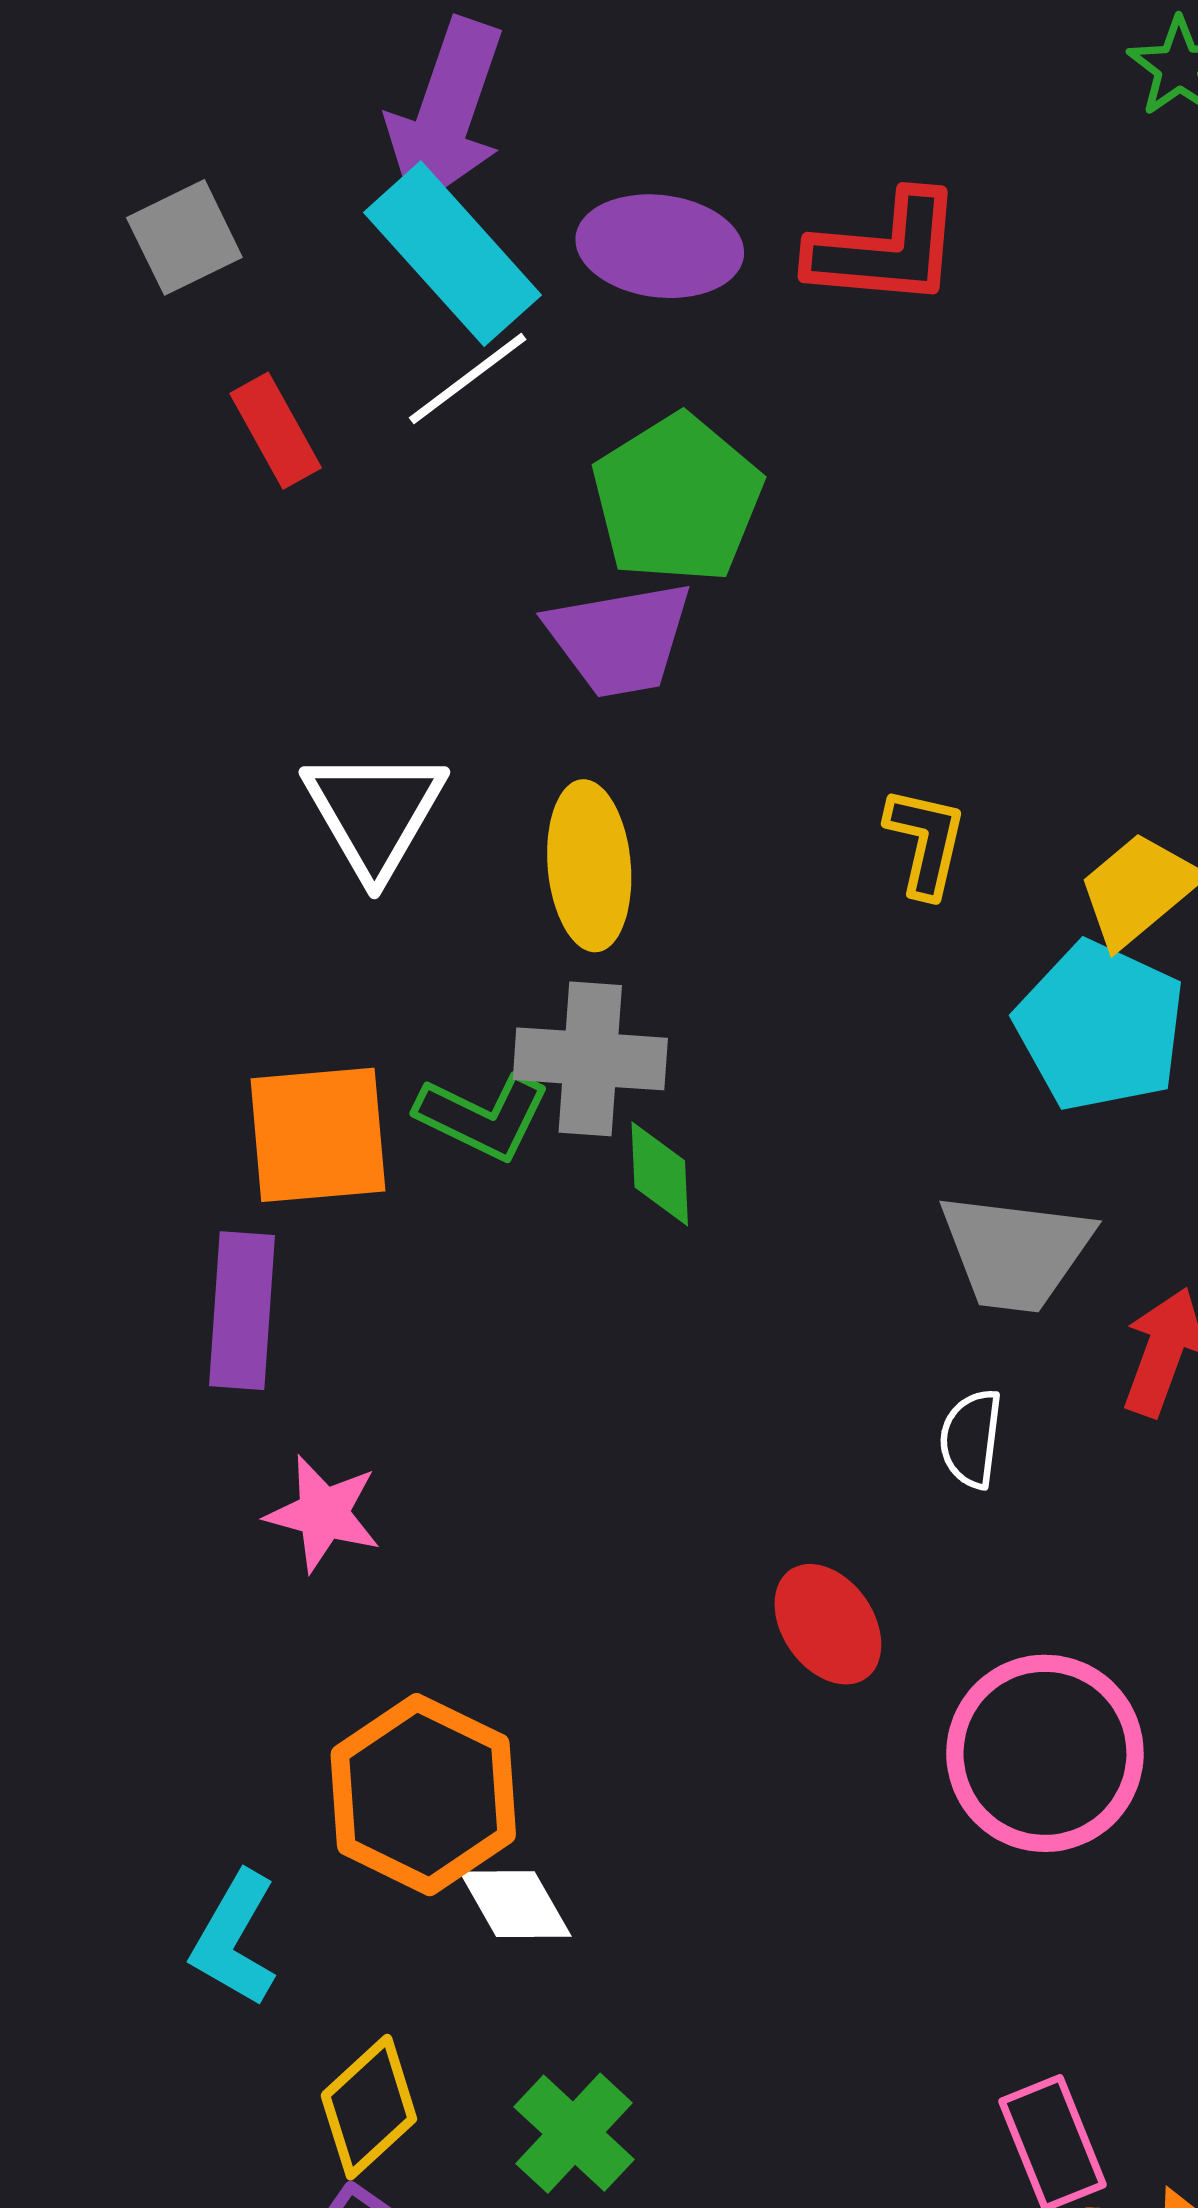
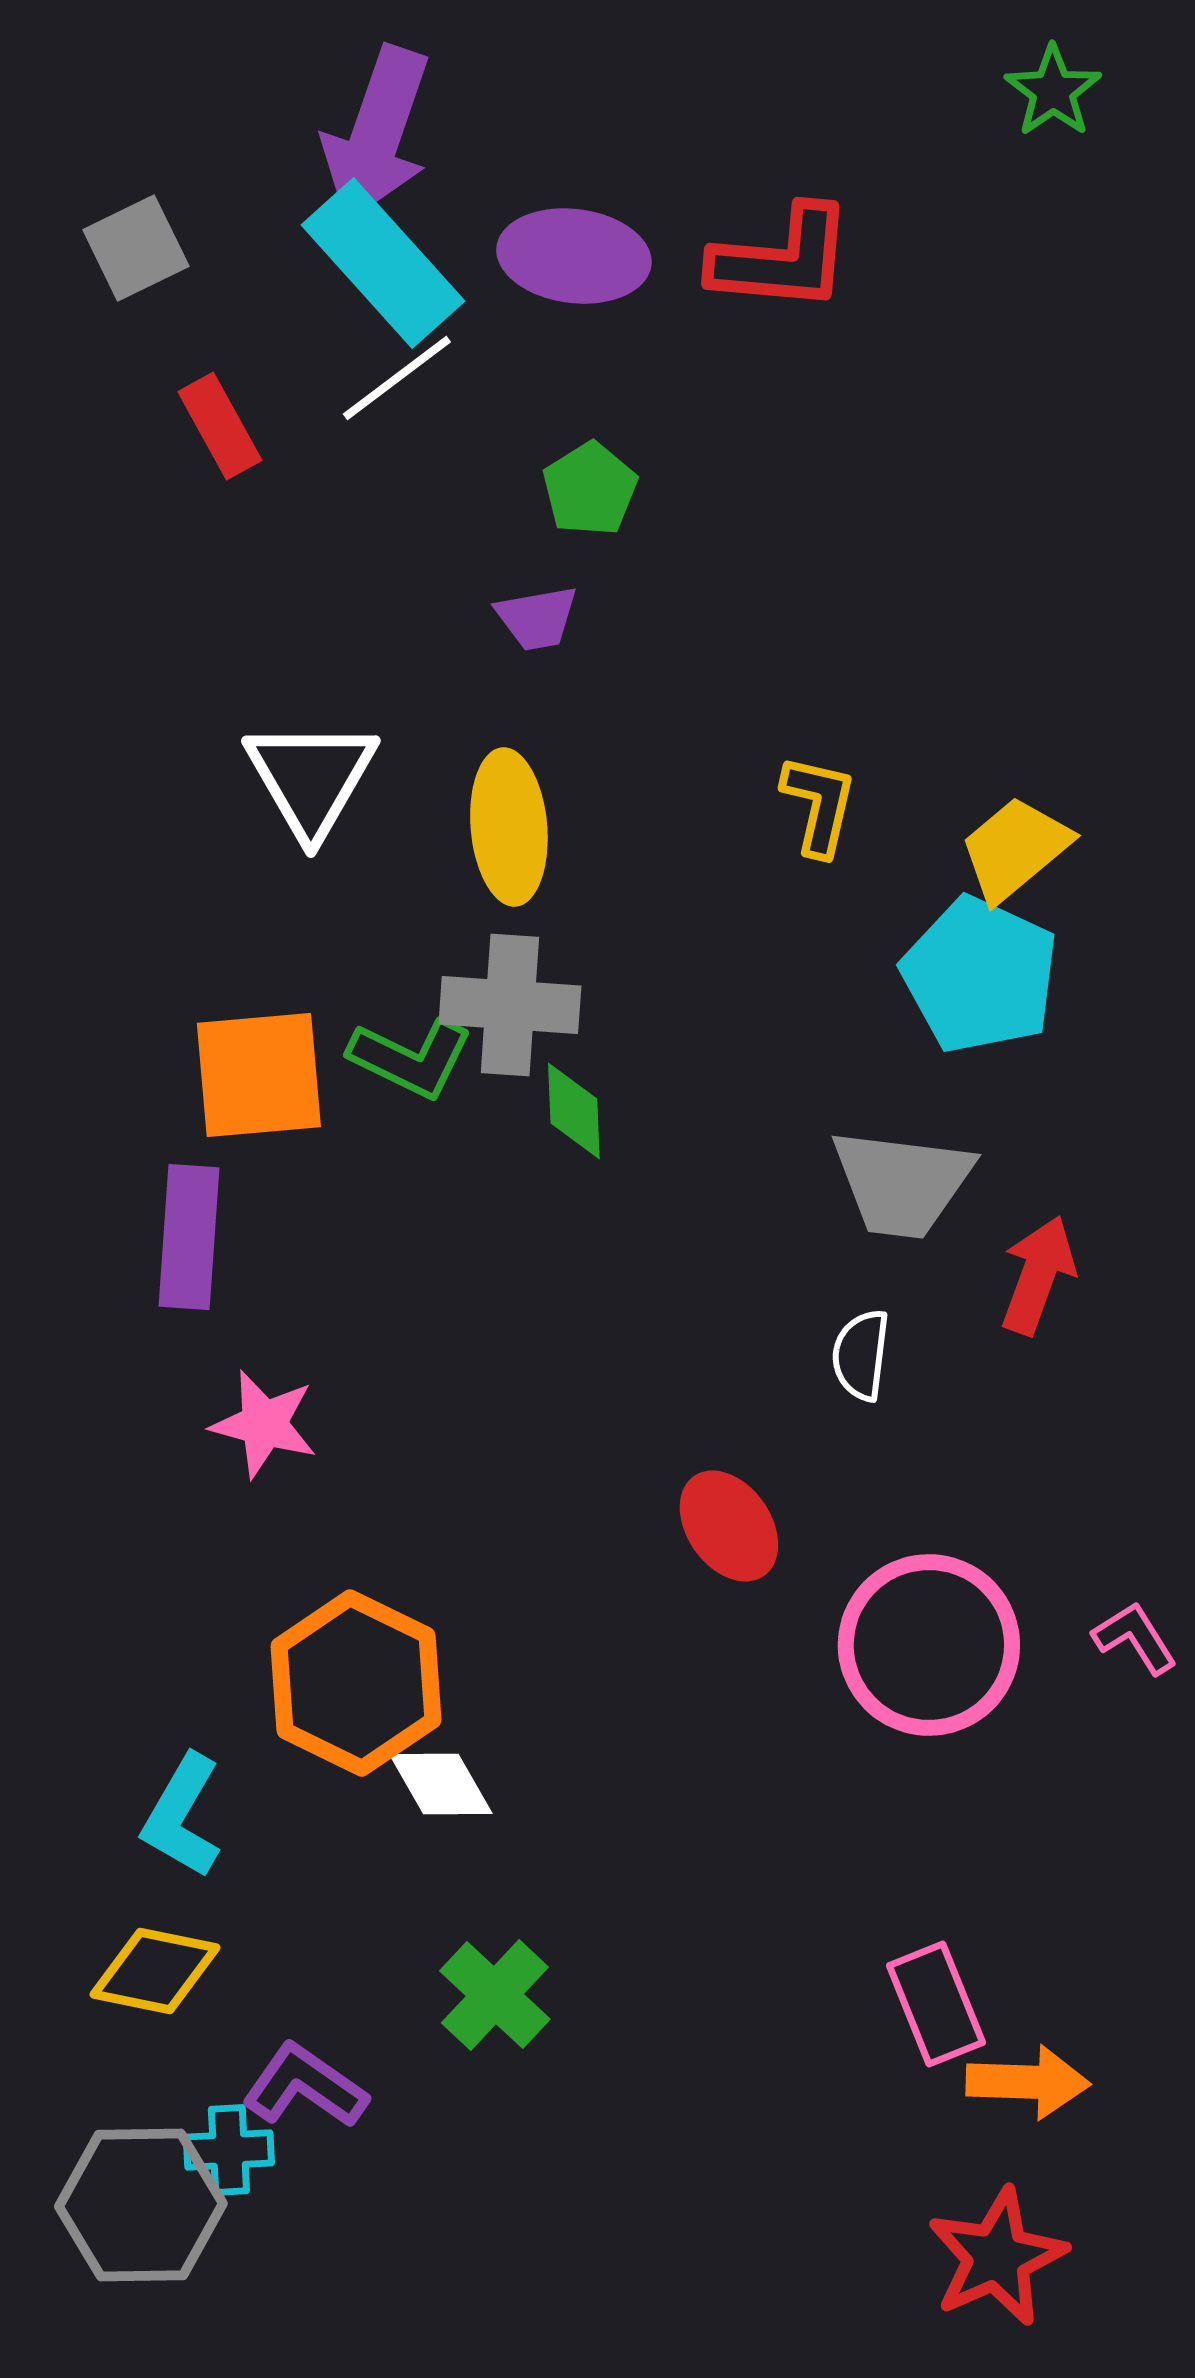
green pentagon: (677, 499) -> (590, 489), size x0.6
purple trapezoid: (620, 639) -> (537, 618), size x0.6
yellow diamond: (369, 2107) -> (155, 1971), moved, turned 54

